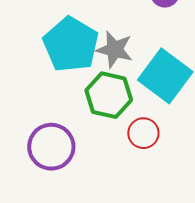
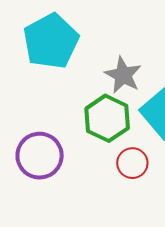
cyan pentagon: (71, 44) -> (51, 41), moved

